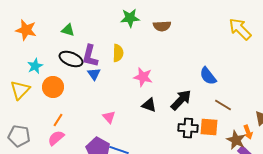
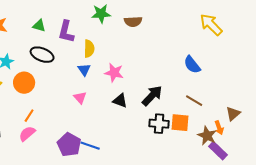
purple L-shape: (90, 56) -> (66, 32), moved
blue triangle: (94, 74) -> (84, 70), moved
blue semicircle: (208, 76) -> (192, 65), moved
pink triangle: (109, 117) -> (80, 98), moved

